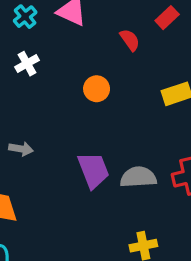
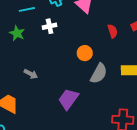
purple trapezoid: (93, 170) -> (68, 99), turned -140
gray semicircle: (138, 177) -> (99, 74), moved, turned 105

